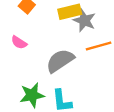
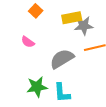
gray star: (84, 20) -> (84, 26), turned -30

